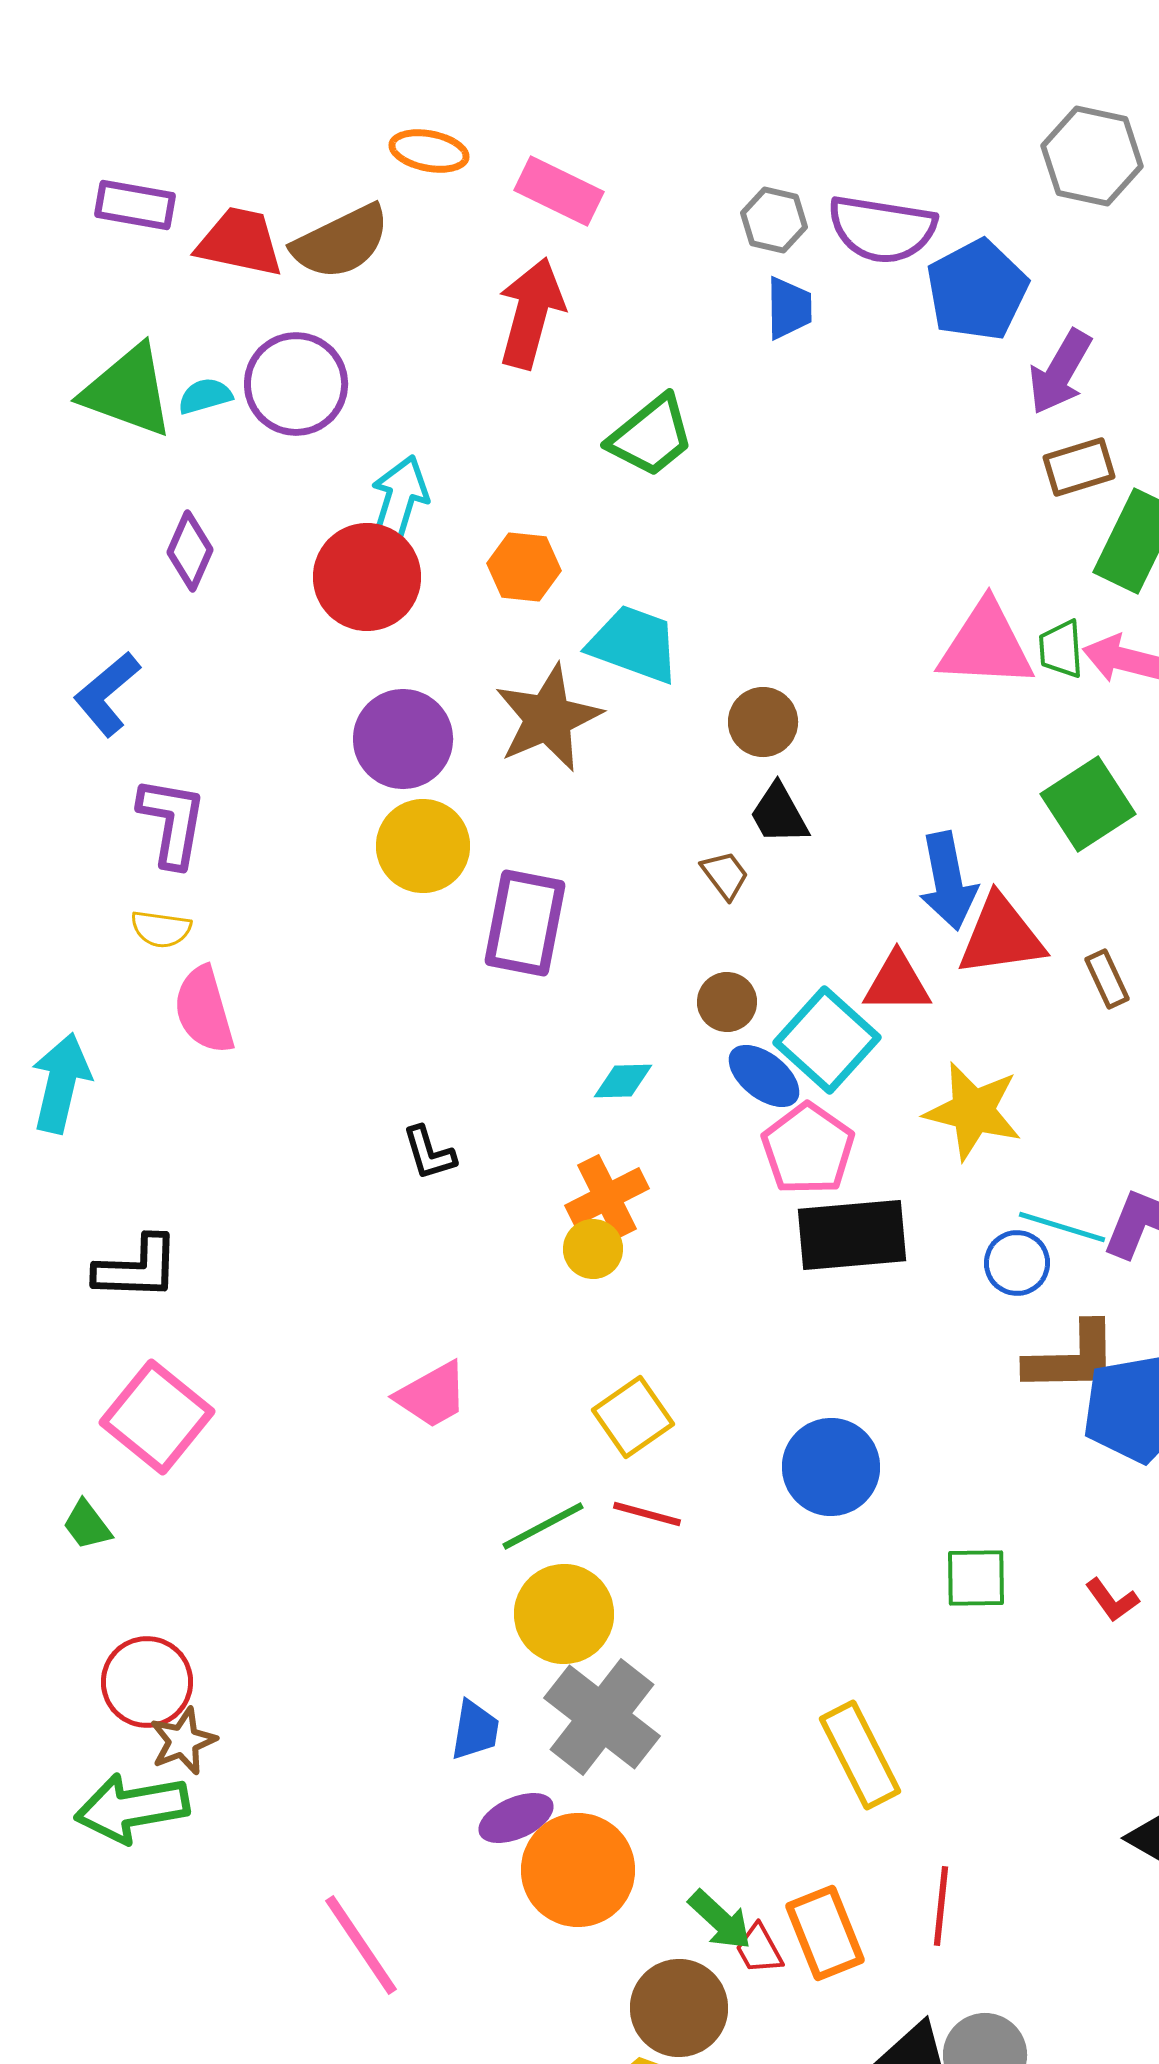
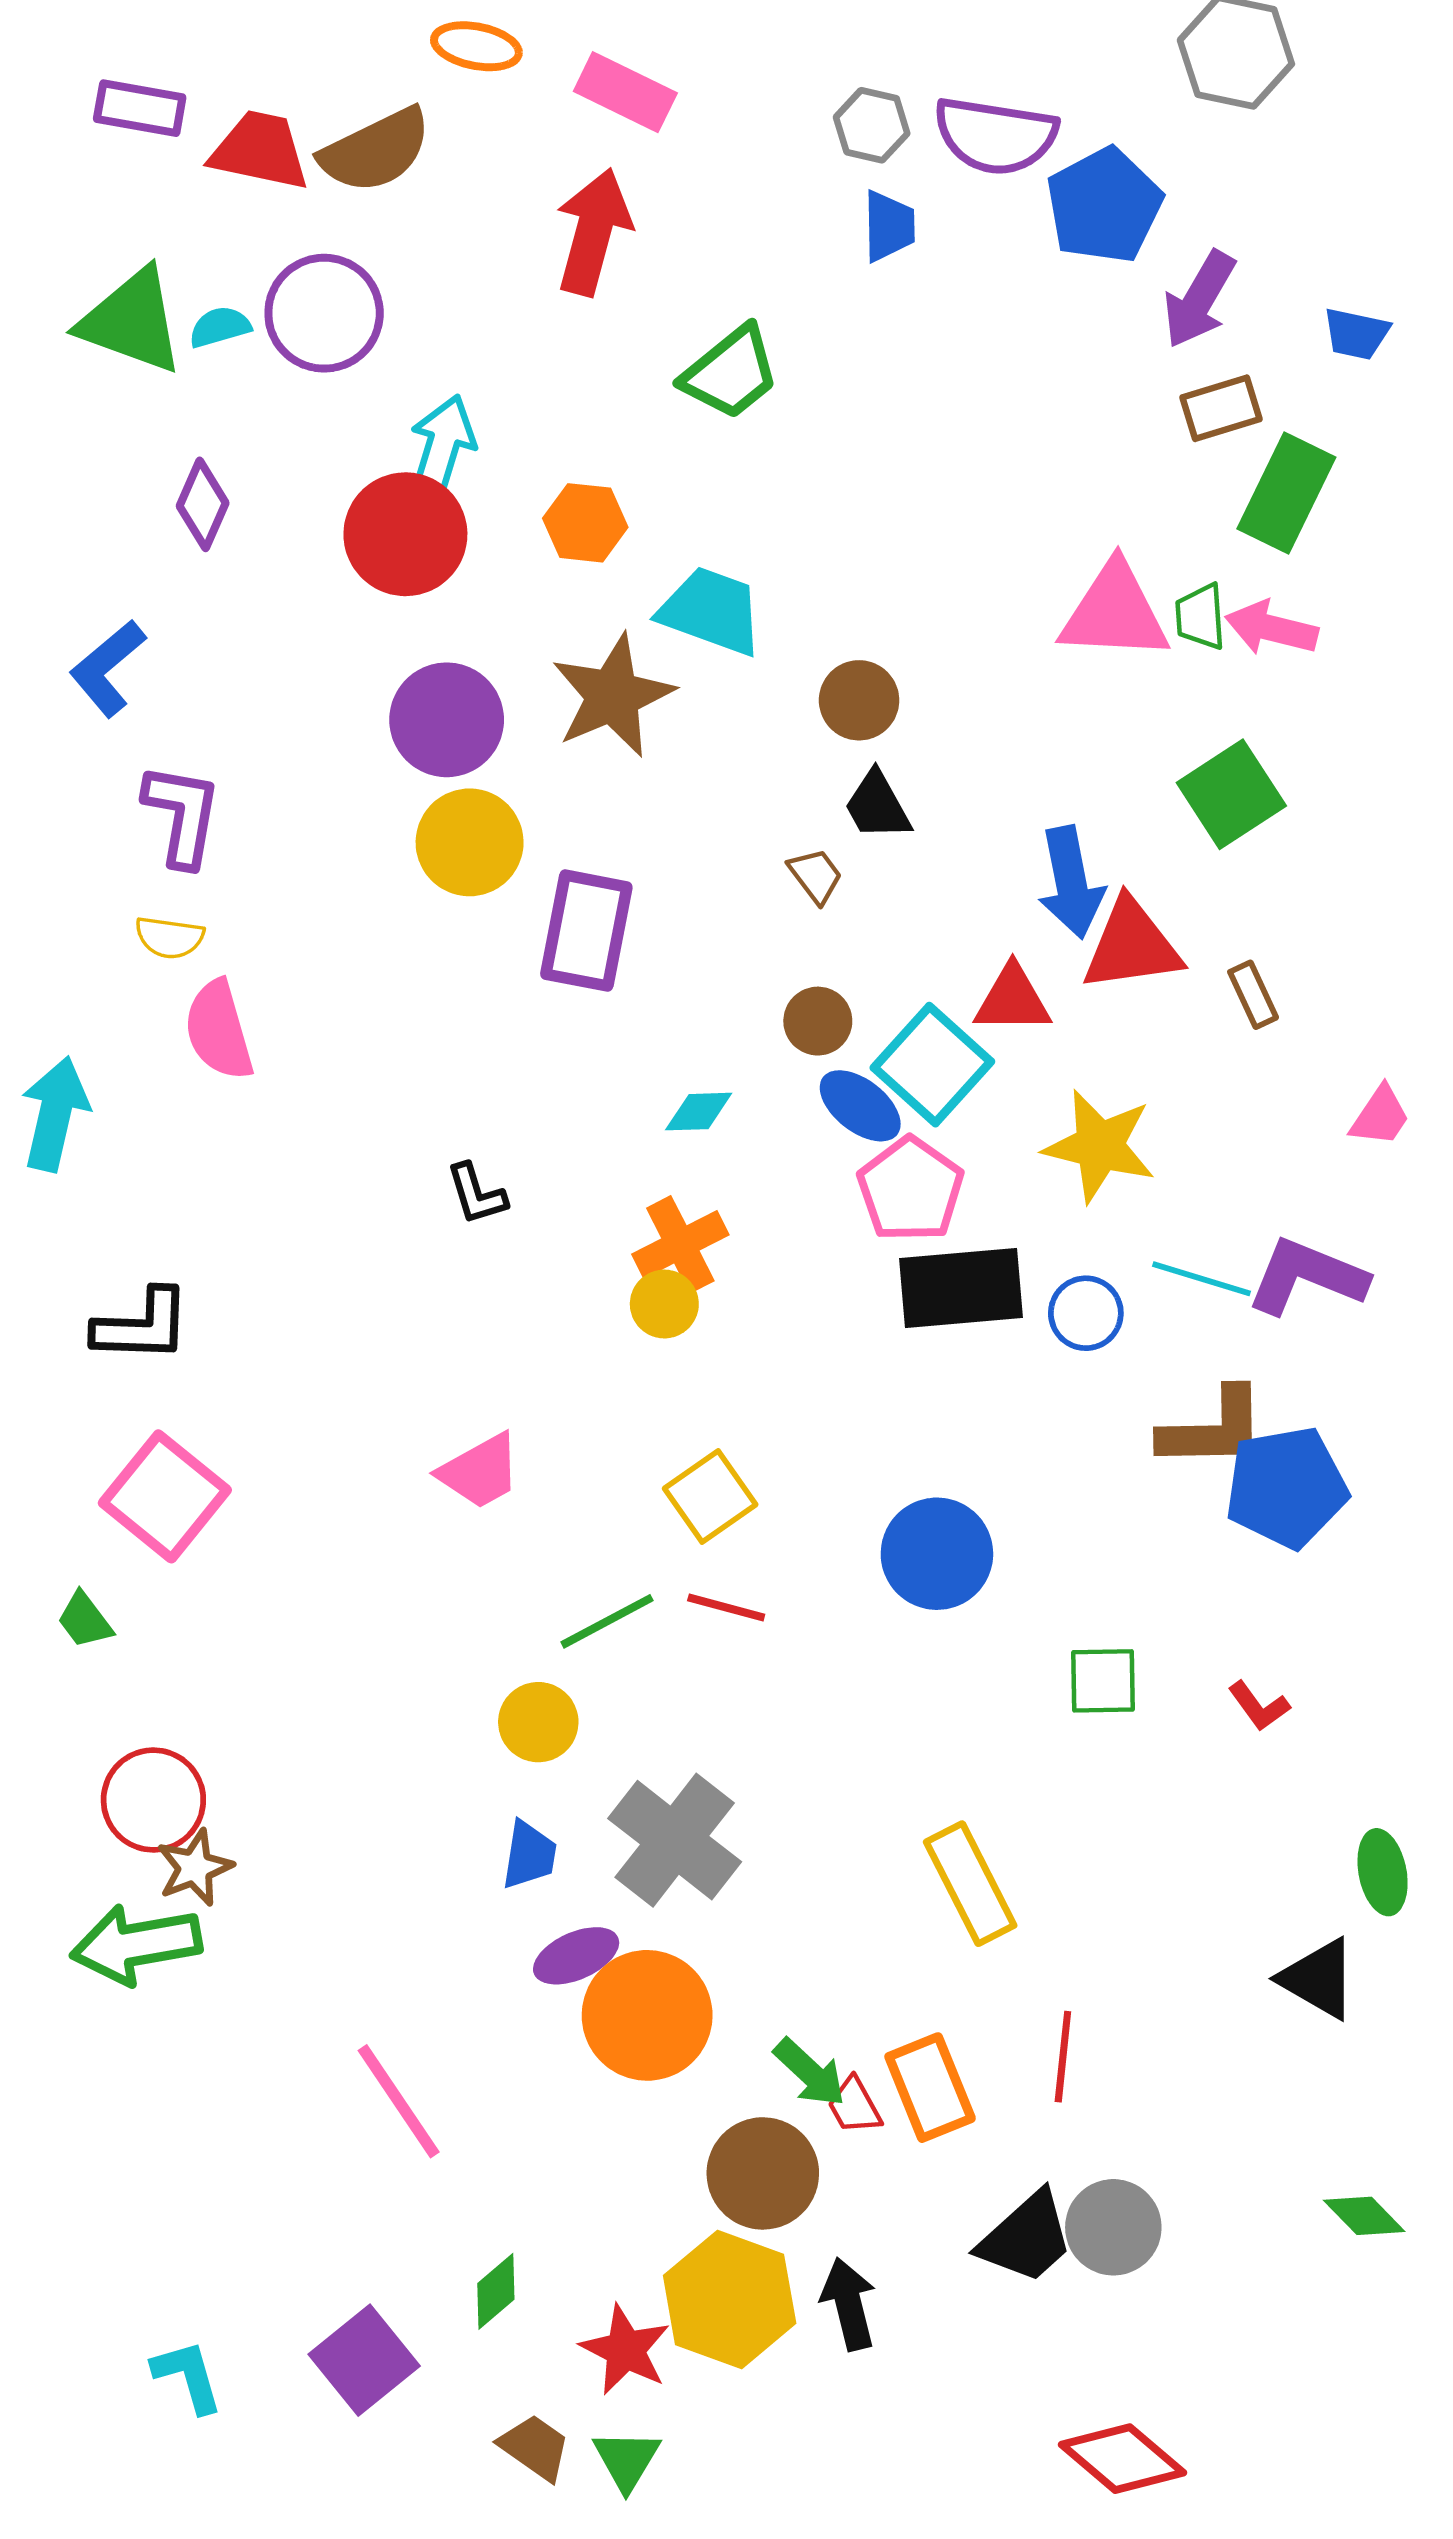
blue circle: (1017, 1263) -> (1086, 1313), moved
yellow circle: (564, 1614) -> (538, 1722), moved, size x0.7

